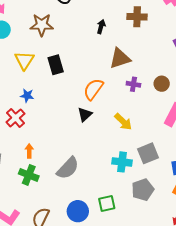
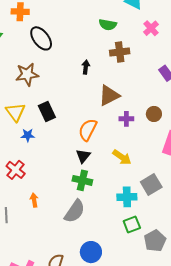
blue star: (27, 96) -> (28, 135), moved
green cross: (29, 175) -> (82, 180), moved
gray pentagon: (143, 190) -> (155, 241), moved
green square: (107, 204) -> (132, 225), moved

